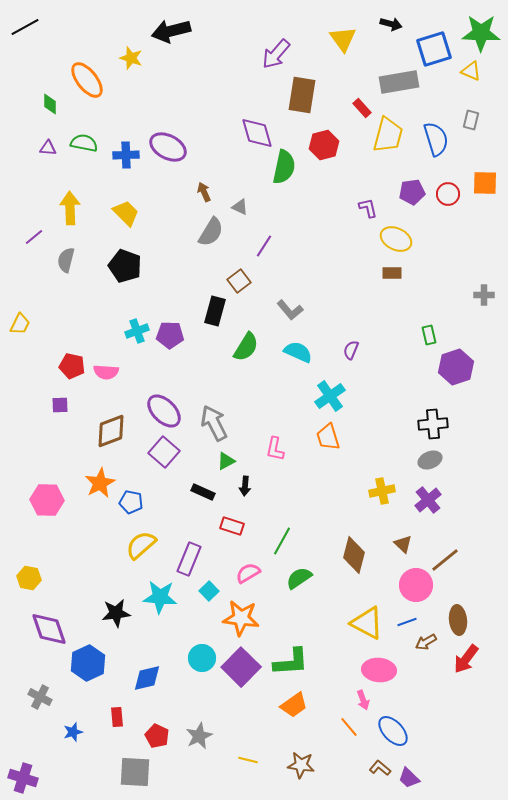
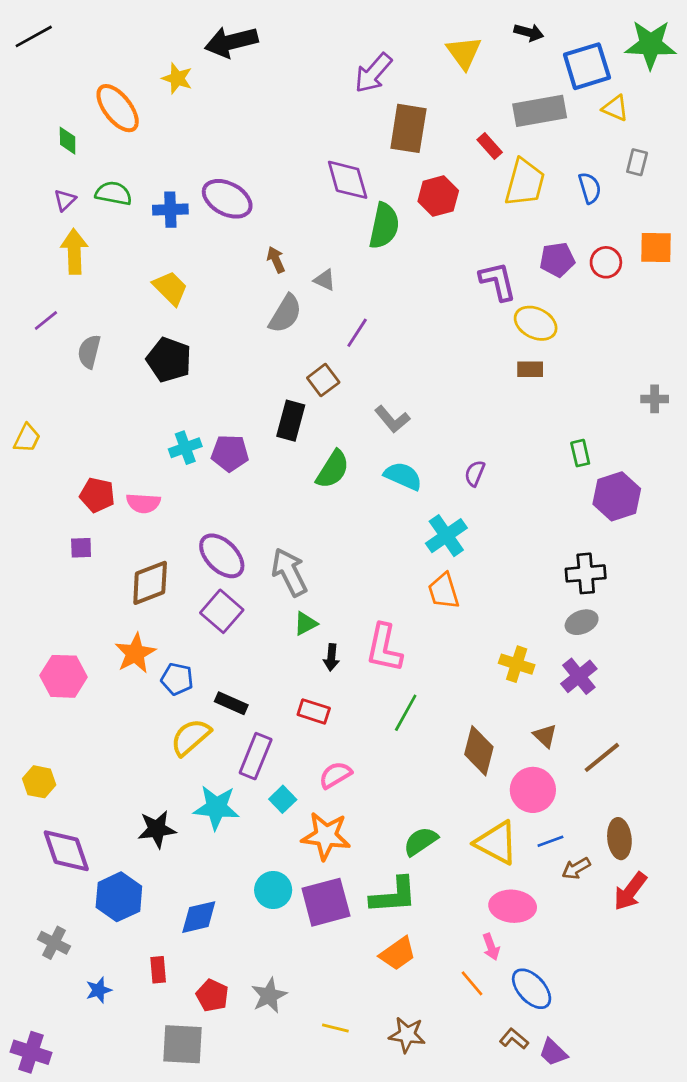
yellow triangle: (471, 71) -> (615, 108), moved
blue semicircle: (436, 139) -> (590, 188), size x0.7
purple triangle: (48, 148) -> (65, 200), turned -48
yellow arrow: (70, 208) -> (74, 252), moved
purple L-shape: (368, 208) -> (498, 281), size x1.5
pink L-shape: (275, 449) -> (384, 648), moved, size x1.5
yellow cross: (382, 491) -> (517, 664), turned 30
black rectangle: (203, 492) -> (231, 703), moved
green line: (282, 541) -> (406, 713), moved
green semicircle: (299, 578) -> (421, 841), moved
pink circle: (416, 585) -> (533, 790), moved
purple square: (241, 667) -> (326, 902), turned 30

